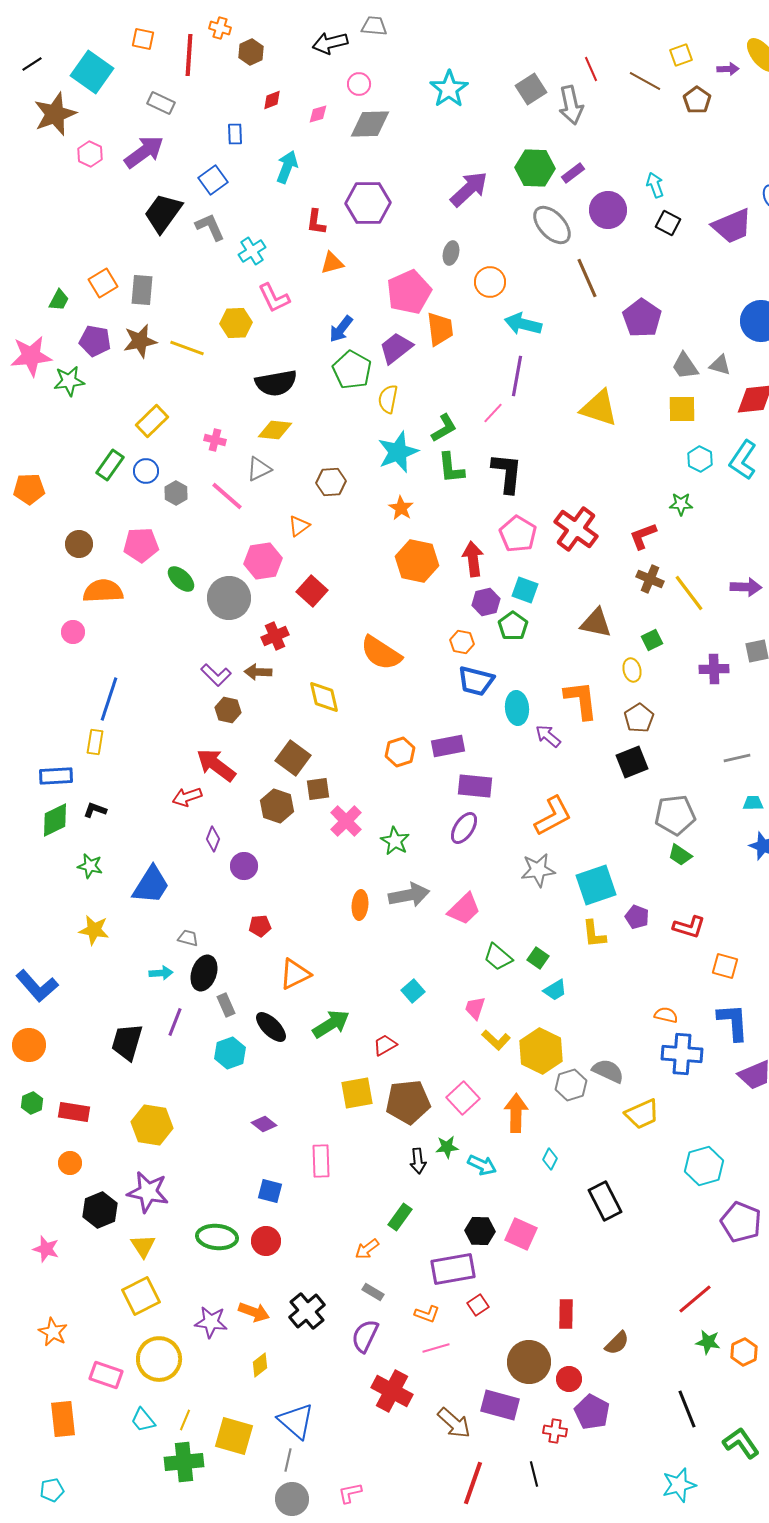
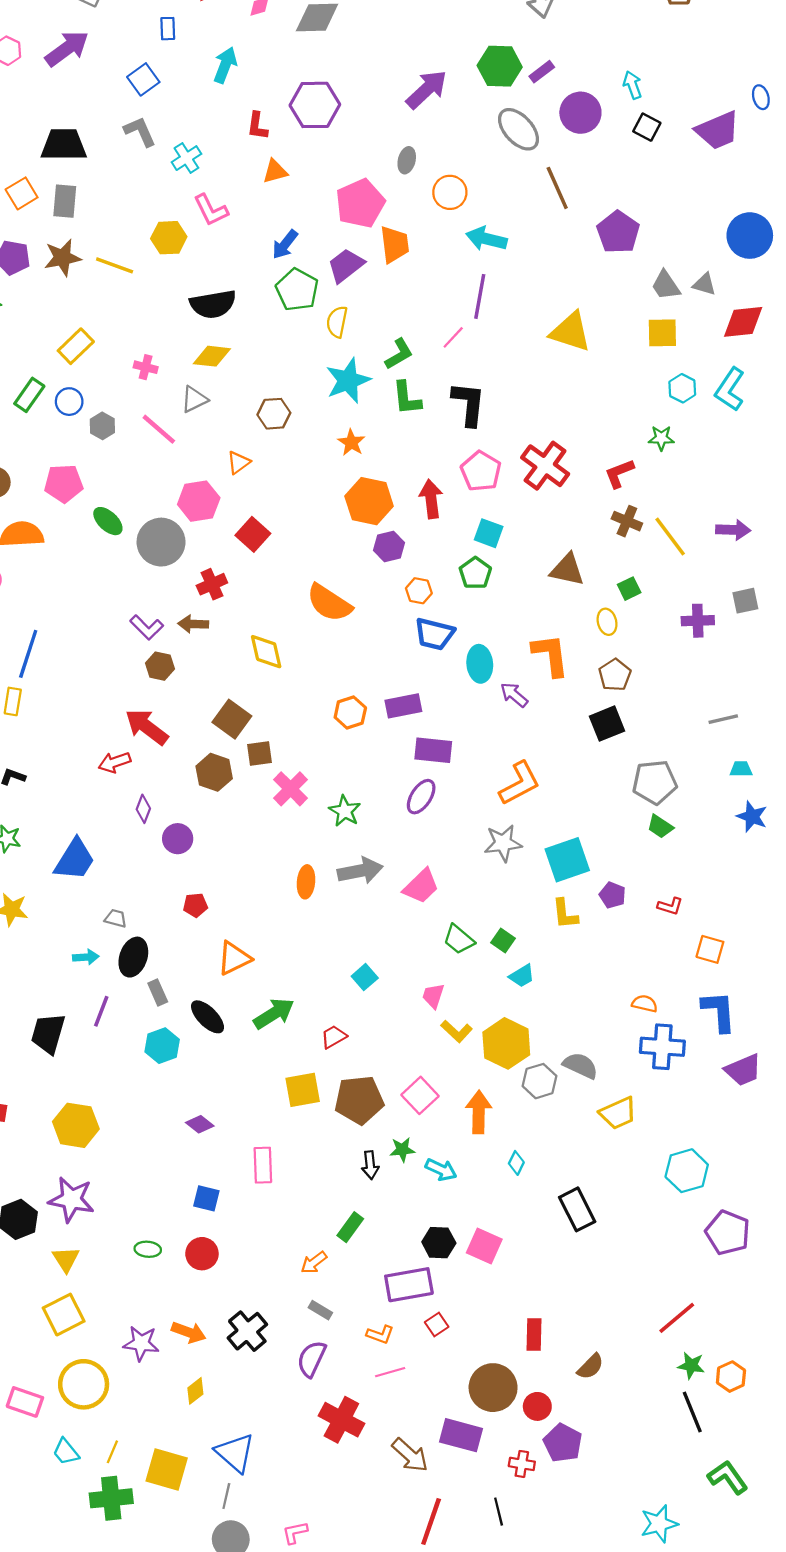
black trapezoid: (163, 213) -> (64, 145), moved, turned 54
purple hexagon: (486, 602) -> (389, 547), moved
red L-shape: (689, 927) -> (670, 906), size x0.7
green ellipse: (217, 1237) -> (148, 1249), size x0.6
black line: (687, 1409) -> (692, 1412), moved

